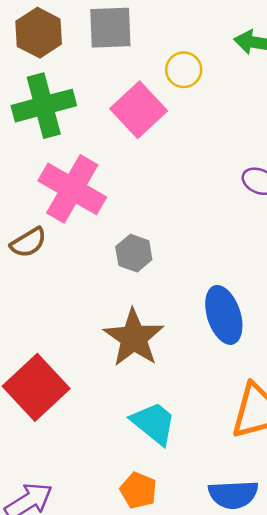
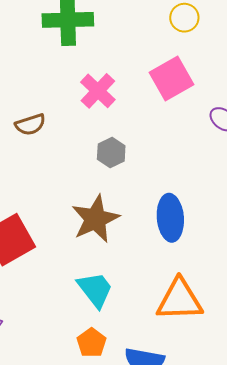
pink square: (139, 110) -> (171, 78), moved
pink cross: (72, 189) -> (98, 91), moved, size x0.7
orange pentagon: (138, 490) -> (91, 343), moved

